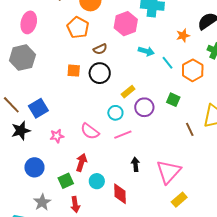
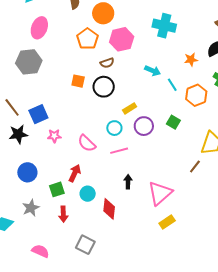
pink hexagon: (126, 24) -> (122, 39), moved
brown line: (190, 129) -> (195, 167), moved, turned 56
pink star: (57, 136) -> (54, 136), moved

